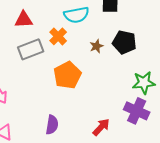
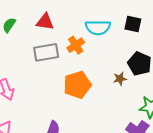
brown star: (96, 46) -> (120, 79), moved

